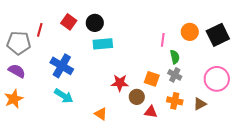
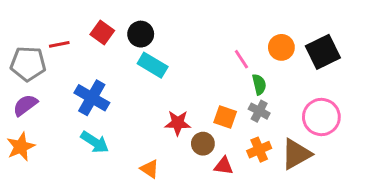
red line: (40, 30) -> (59, 44), turned 64
pink line: (163, 40) -> (241, 59), turned -40
cyan rectangle: (103, 44) -> (153, 65), turned 36
purple semicircle: (17, 71) -> (25, 105), turned -66
orange cross: (175, 101) -> (259, 150), turned -35
brown triangle: (200, 104) -> (296, 154), size x1.6

